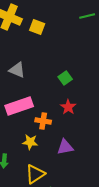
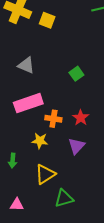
red star: (68, 107) -> (81, 118), moved
purple triangle: (65, 147) -> (76, 146), turned -36

